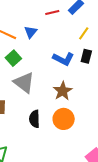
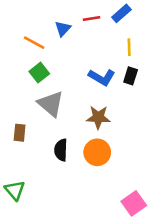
blue triangle: (31, 32) -> (63, 29), moved
yellow line: (84, 33) -> (129, 47), turned -40
brown star: (63, 91) -> (98, 117), turned 30

